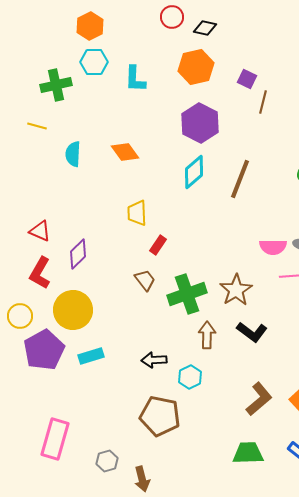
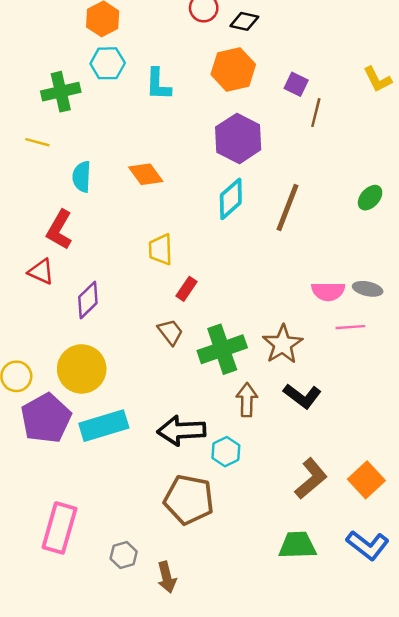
red L-shape: (40, 273) -> (59, 230), moved
cyan rectangle: (91, 356) -> (104, 426), size x1.5
black arrow: (154, 360) -> (181, 431), size x1.5

